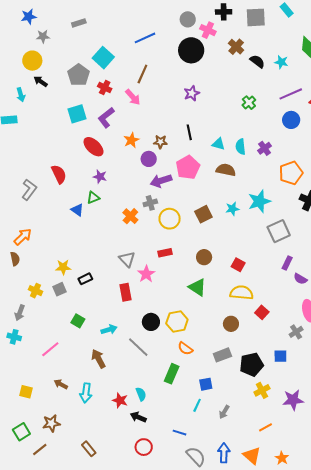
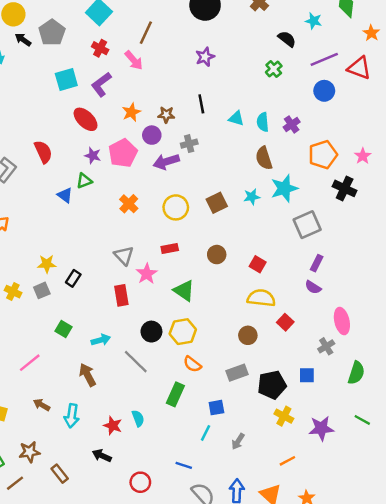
black semicircle: (257, 61) -> (287, 39), moved
gray pentagon: (78, 75) -> (52, 32), moved
pink pentagon: (188, 167) -> (123, 153), moved
brown semicircle: (226, 170) -> (264, 158), moved, turned -120
gray cross: (150, 203) -> (189, 144), moved
black rectangle: (85, 279) -> (73, 278), turned -32
purple semicircle: (300, 279) -> (313, 287), moved
green triangle: (197, 287) -> (184, 291), moved
yellow cross: (262, 390) -> (284, 416), turned -35
black arrow: (138, 417) -> (102, 456), moved
brown rectangle: (89, 449) -> (60, 474), moved

